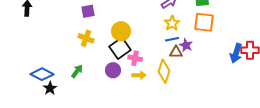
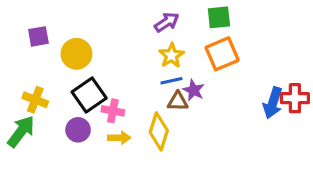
orange square: (204, 22) -> (222, 54), turned -30
yellow circle: (121, 31) -> (76, 54), moved
yellow cross: (86, 38) -> (35, 100), moved
green arrow: (77, 71) -> (21, 131), size x1.5

